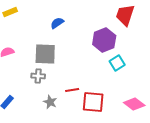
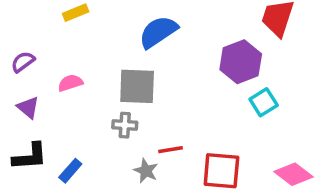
blue semicircle: (57, 23) -> (158, 32), size x1.6
red line: (72, 90) -> (170, 150), moved

